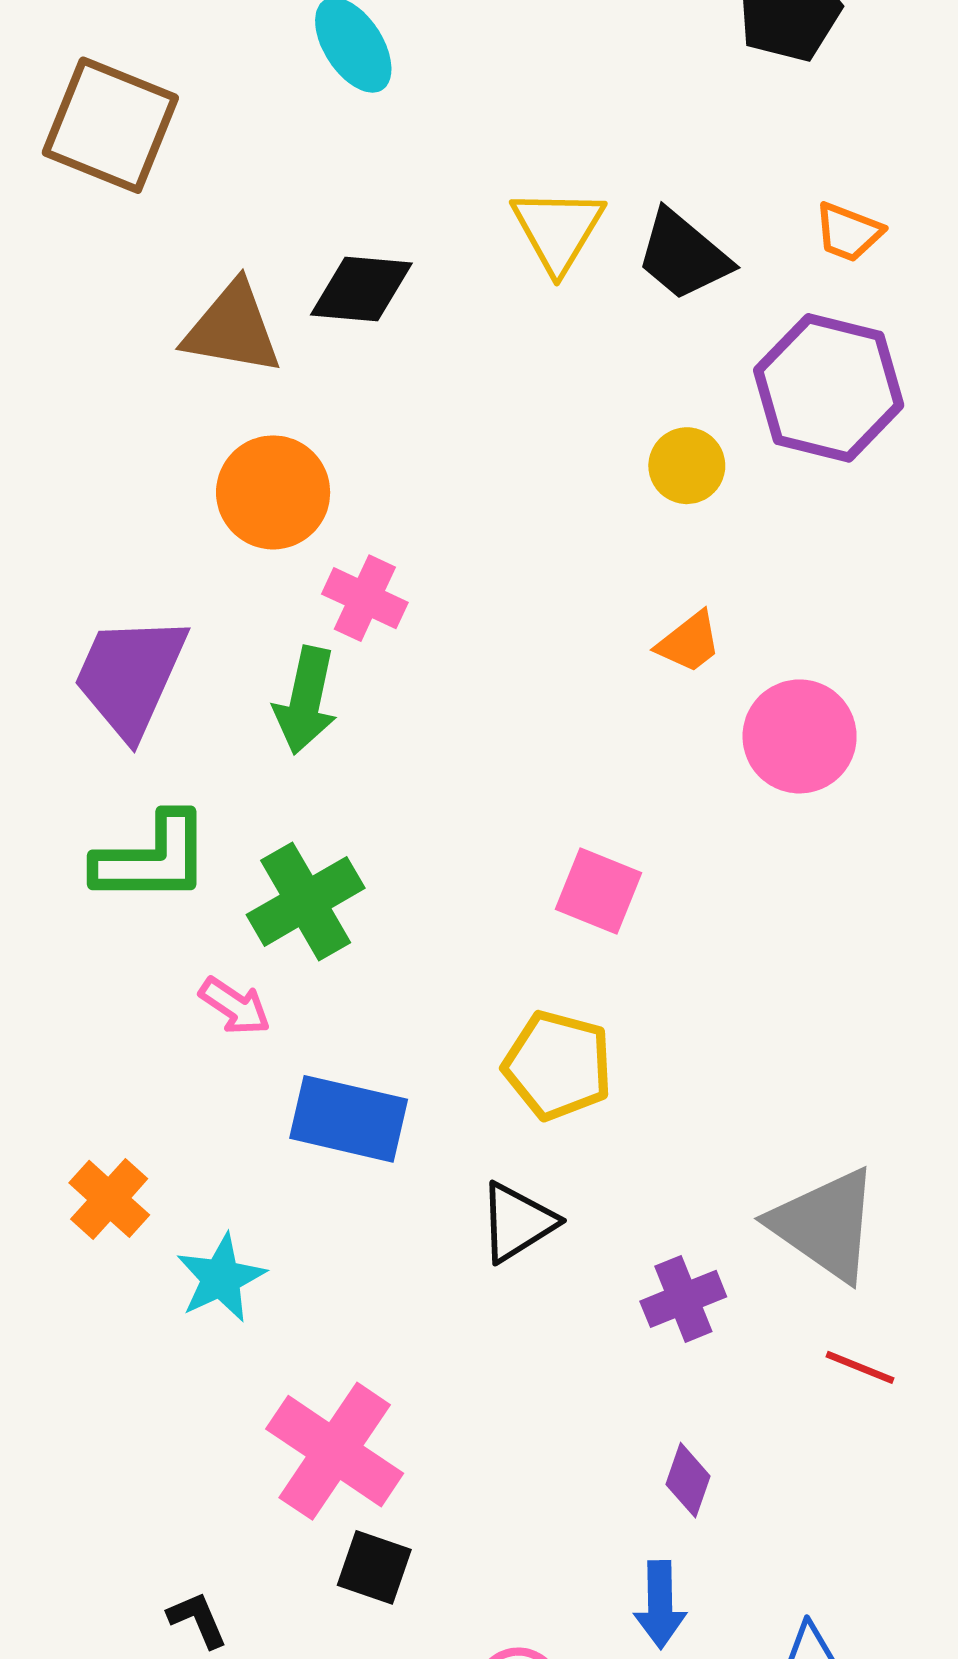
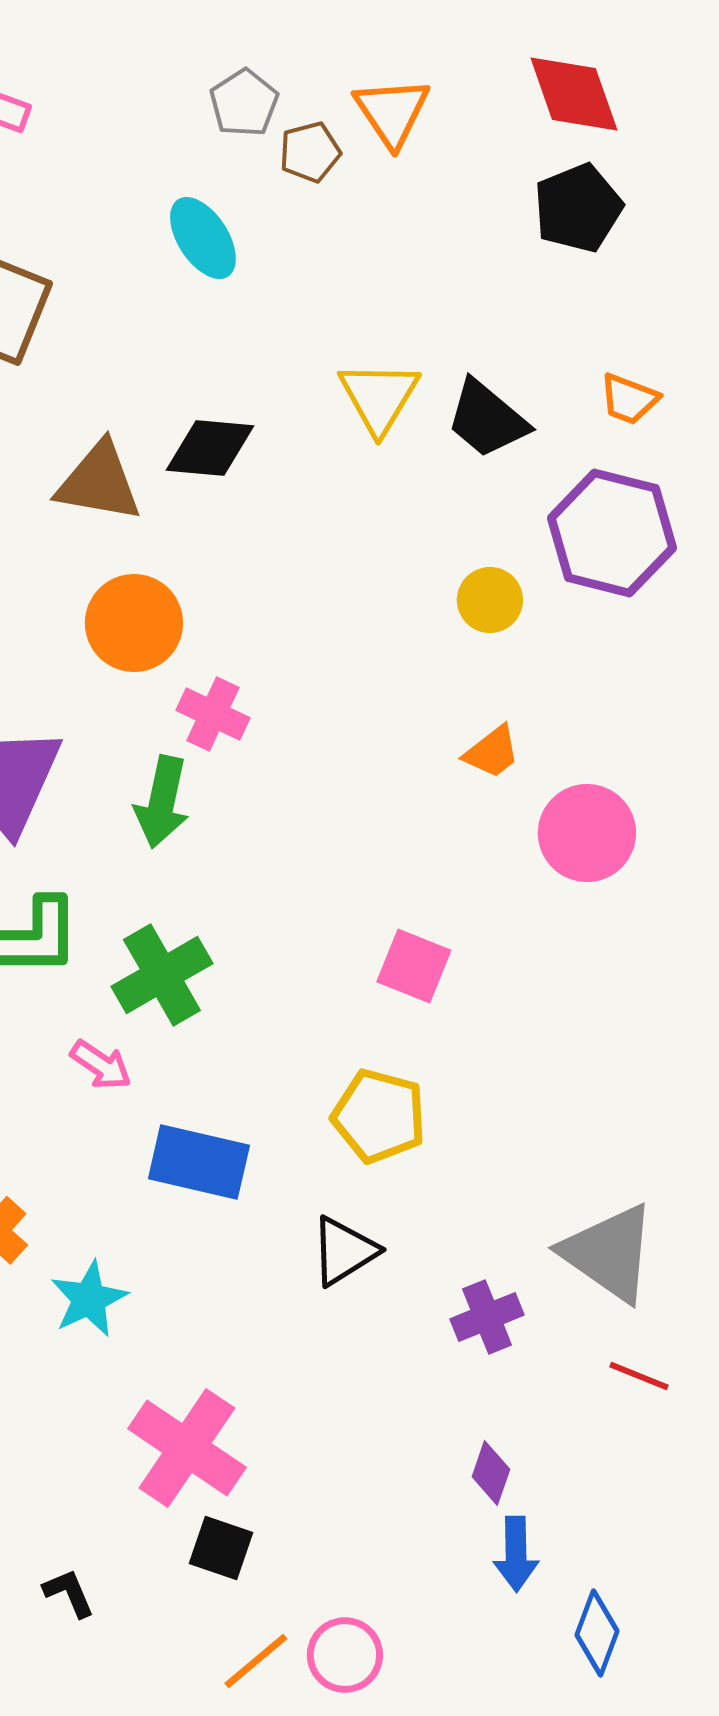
blue arrow: (660, 1605) -> (516, 1554), moved

